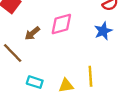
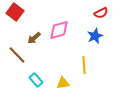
yellow line: (90, 76) -> (84, 65), moved
cyan rectangle: (35, 82) -> (36, 80), turned 32

